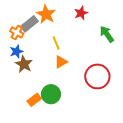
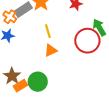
brown star: (24, 64) -> (12, 76), moved
red circle: (97, 76) -> (87, 41), moved

